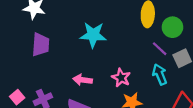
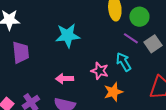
cyan arrow: (160, 74) -> (124, 62), moved

